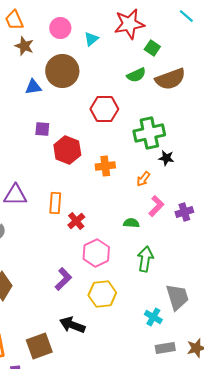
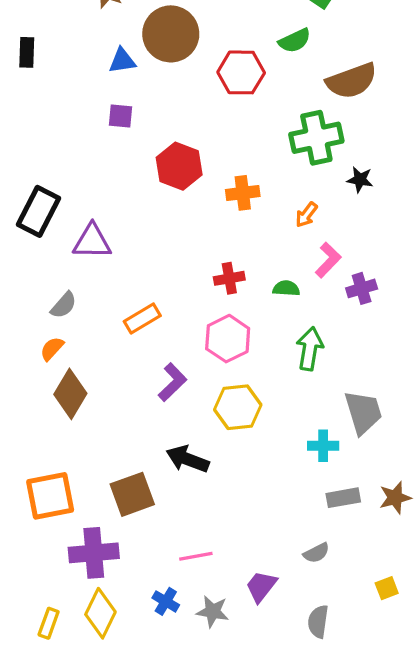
brown semicircle: (170, 79) -> (352, 81), moved
red hexagon: (104, 109) -> (241, 72), moved
purple square: (42, 129) -> (121, 116), moved
black star: (166, 158) -> (360, 180), moved
orange rectangle: (55, 203) -> (142, 319), moved, turned 55
purple cross: (184, 212) -> (362, 288), moved
red cross: (76, 221) -> (229, 278), moved, turned 30
cyan cross: (153, 317) -> (323, 446), turned -30

